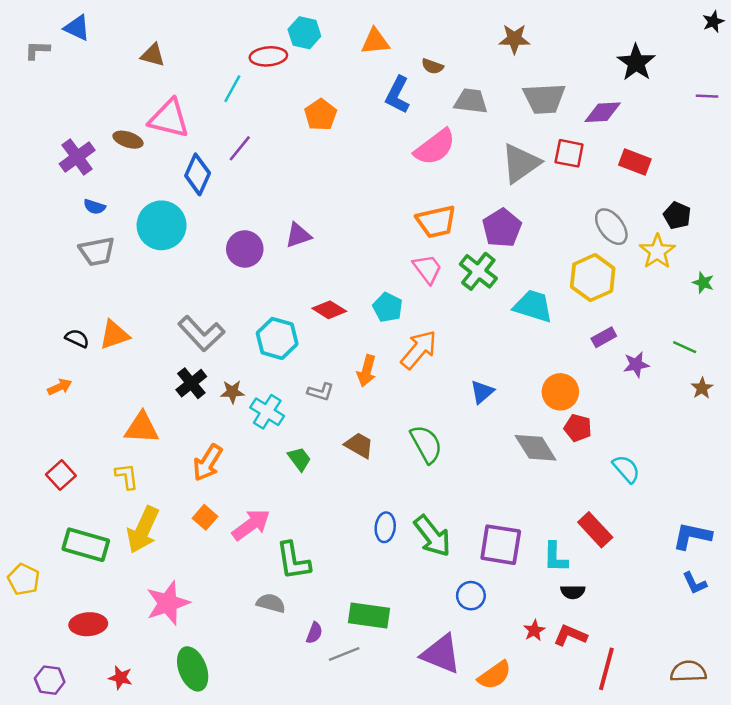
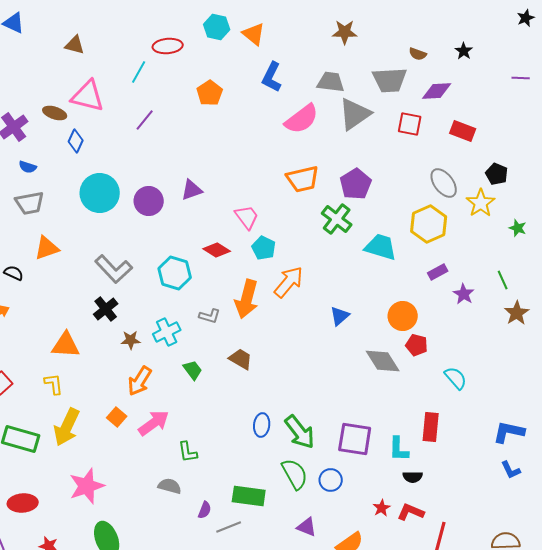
cyan hexagon: (304, 33) -> (217, 27), moved
brown star: (514, 39) -> (345, 32), moved
orange triangle: (375, 41) -> (254, 34), turned 45
black star: (636, 63) -> (464, 51), size x0.6
brown semicircle: (432, 66) -> (418, 54), moved
gray triangle: (521, 163) -> (355, 114), moved
blue diamond: (198, 174) -> (76, 141), moved, size x0.7
cyan circle: (162, 225) -> (100, 193), moved
pink trapezoid: (427, 269) -> (247, 217), moved
orange triangle: (114, 335) -> (47, 248), moved
green line: (685, 347) -> (503, 280), turned 42
purple star: (636, 365) -> (464, 294), turned -30
orange arrow: (367, 371) -> (247, 299), size x1.5
brown star: (702, 388) -> (517, 313), size x1.4
brown star: (232, 392) -> (131, 340), moved
cyan cross: (267, 412) -> (167, 332), turned 32
green semicircle: (426, 444) -> (295, 474), moved
orange arrow: (208, 463) -> (140, 381), moved
red rectangle: (595, 530) -> (431, 427), turned 48
green L-shape: (293, 561) -> (188, 452), size x0.7
purple triangle: (441, 654) -> (307, 527), size x0.6

